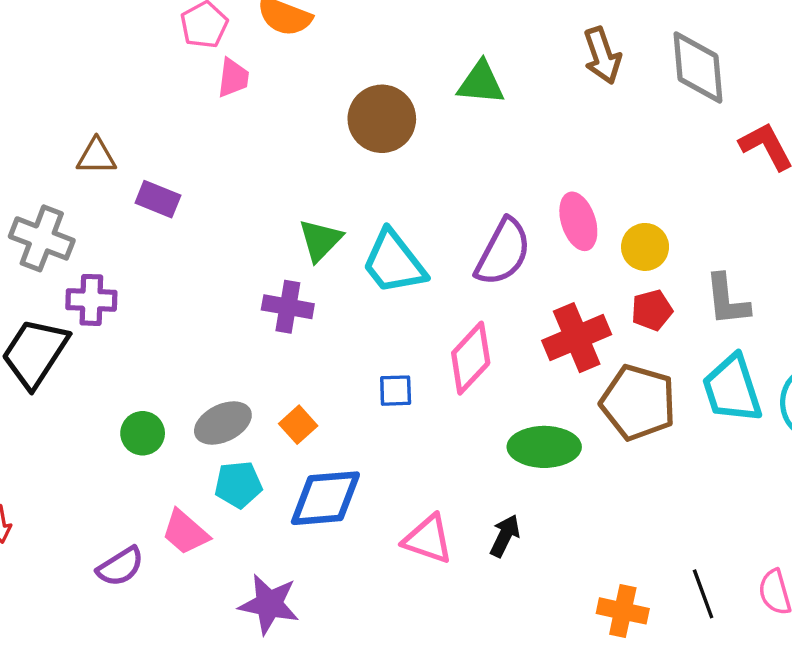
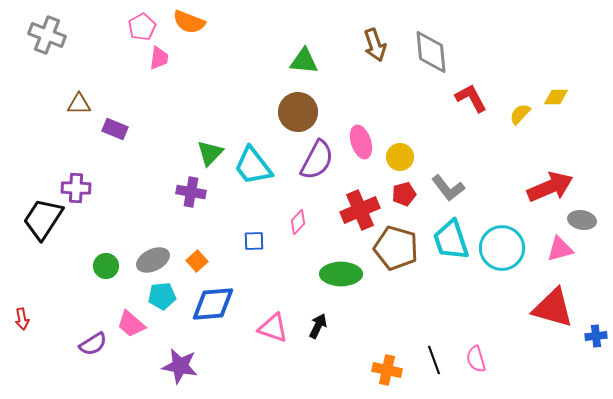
brown circle: (382, 119) -> (298, 112), moved
gray cross: (42, 238) -> (47, 35), moved
gray L-shape: (727, 300) -> (448, 188), turned -32
pink diamond: (471, 358) -> (298, 222), size x0.6

